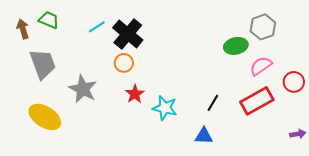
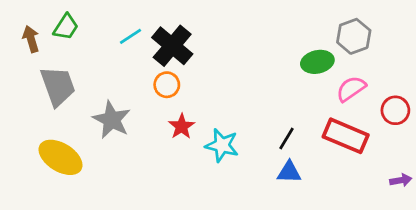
green trapezoid: (49, 20) -> (66, 27), turned 100
red rectangle: (257, 101) -> (346, 136), turned 52
blue triangle: (204, 136) -> (289, 172), moved

